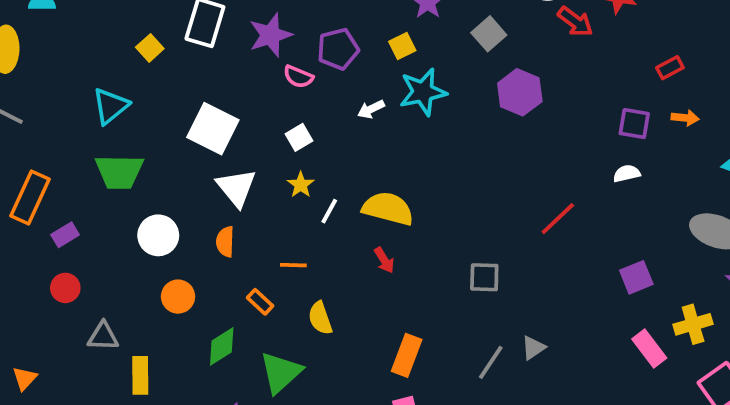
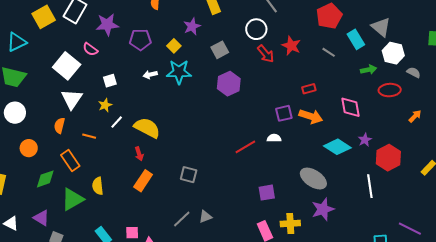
yellow square: (402, 46) -> (174, 46), turned -32
yellow square: (150, 48) -> (44, 17), size x1.6
pink semicircle: (298, 77) -> (90, 49), moved
orange arrow: (685, 118) -> (311, 116), size x1.6
purple square: (634, 124) -> (284, 113), turned -36
red line: (558, 219) -> (245, 147), moved
white circle: (158, 235) -> (15, 113), moved
orange line: (293, 265) -> (89, 136), moved
orange rectangle: (260, 302) -> (70, 161), size x1.5
yellow semicircle: (320, 318) -> (98, 186), moved
orange rectangle: (407, 355) -> (143, 181), moved

